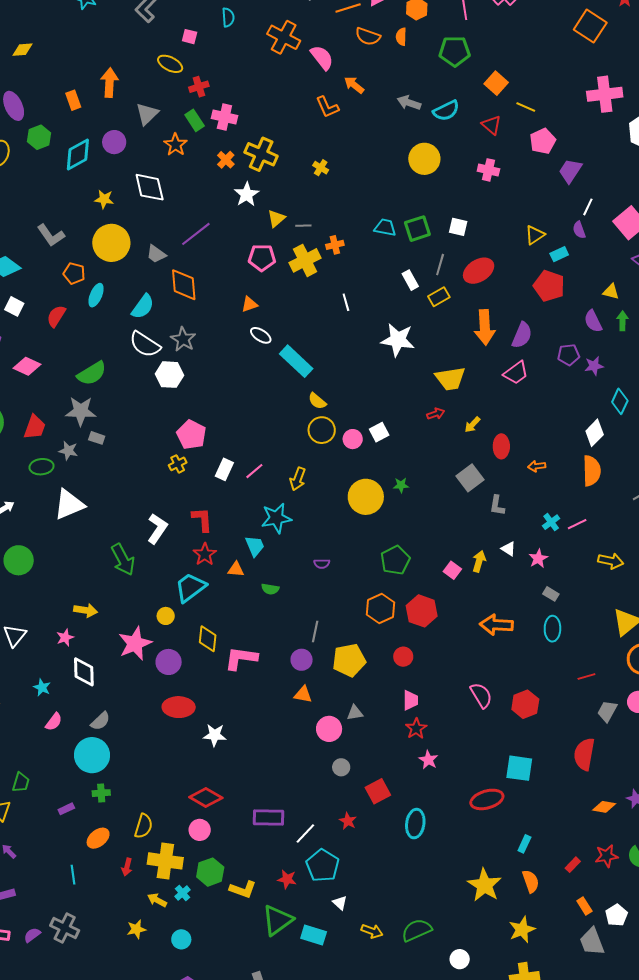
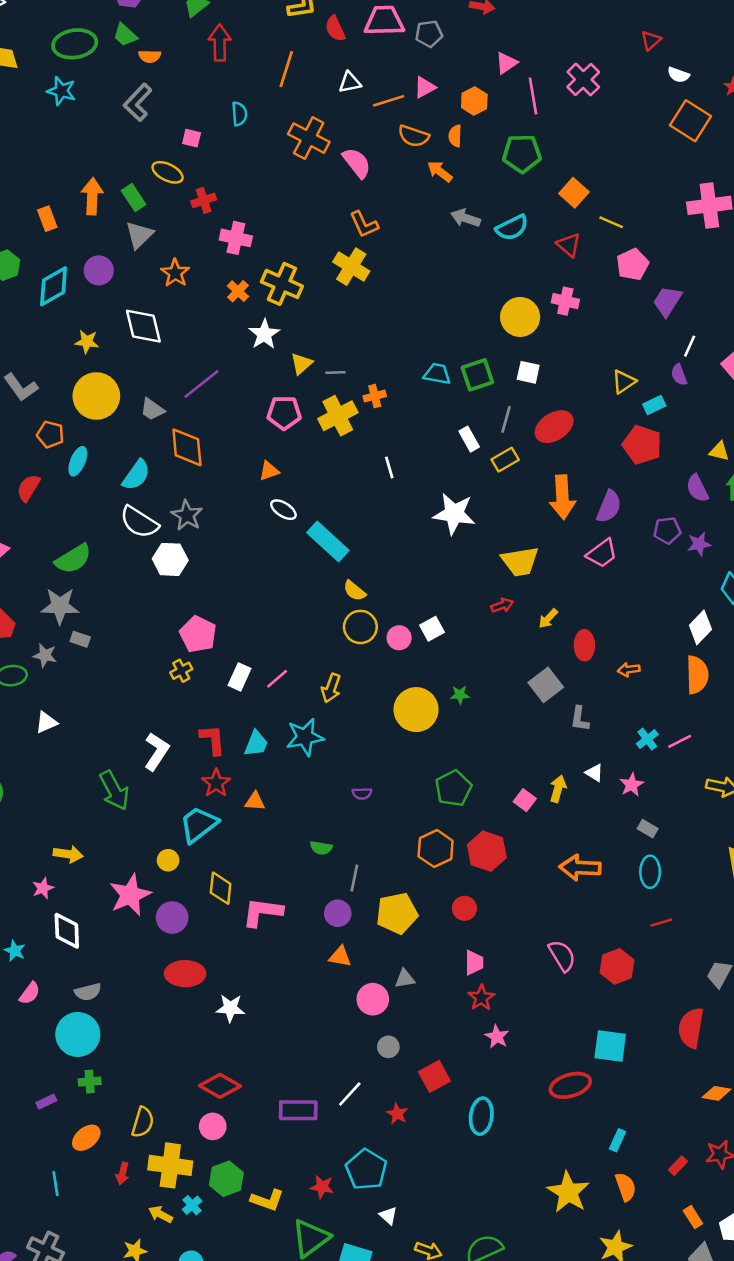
orange arrow: (354, 85) -> (440, 171), moved
green rectangle: (195, 120) -> (134, 197), moved
yellow circle: (424, 159) -> (520, 317), moved
yellow cross: (321, 168) -> (351, 267), moved, size x1.8
white triangle: (69, 504) -> (46, 722), size x0.6
cyan trapezoid: (255, 546) -> (256, 744), moved, turned 45
green semicircle: (270, 589) -> (321, 848), moved
red line: (586, 677) -> (661, 923), moved
gray semicircle: (100, 721) -> (88, 992), turned 30
white line: (305, 833) -> (350, 1094), moved

